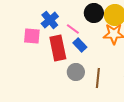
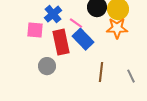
blue rectangle: (80, 45) -> (83, 39), size x1.5
gray circle: (76, 72) -> (47, 66), moved

